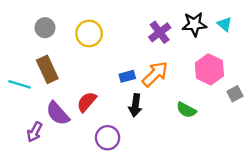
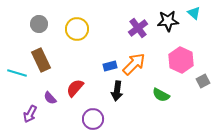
cyan triangle: (225, 24) -> (194, 13), moved
purple semicircle: (58, 113) -> (50, 98), size x0.6

